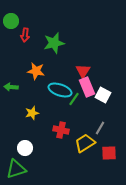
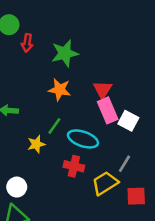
orange star: (36, 71) -> (60, 90), moved
cyan ellipse: (60, 90) -> (83, 139), moved
green line: (74, 99) -> (54, 126), moved
white circle: (25, 148) -> (17, 187), moved

